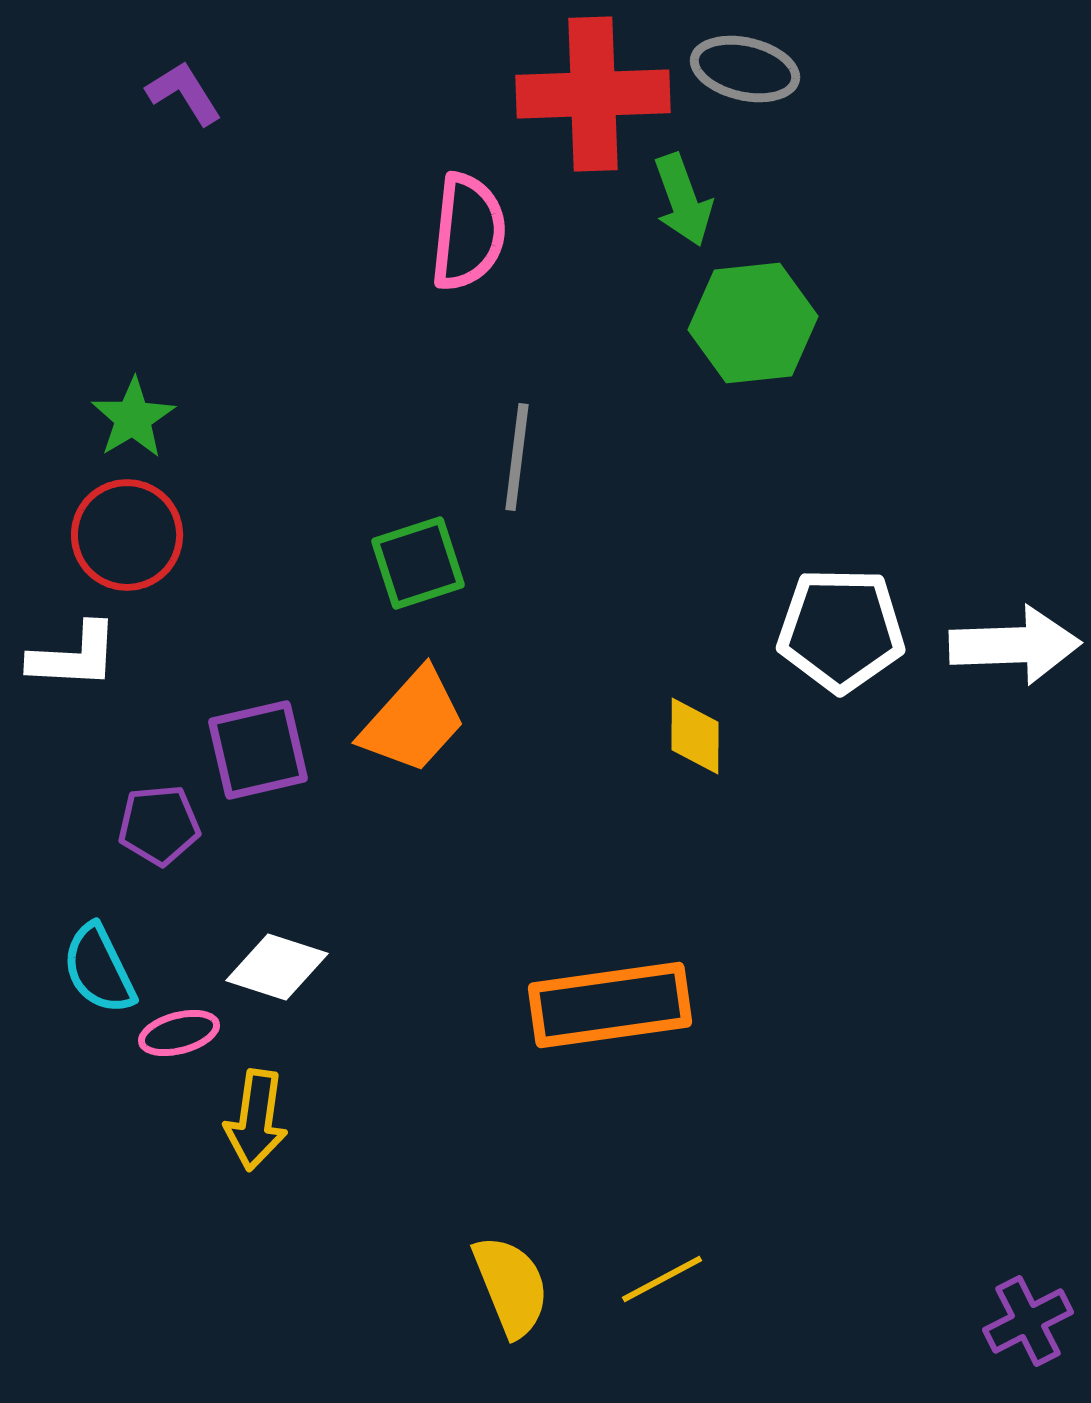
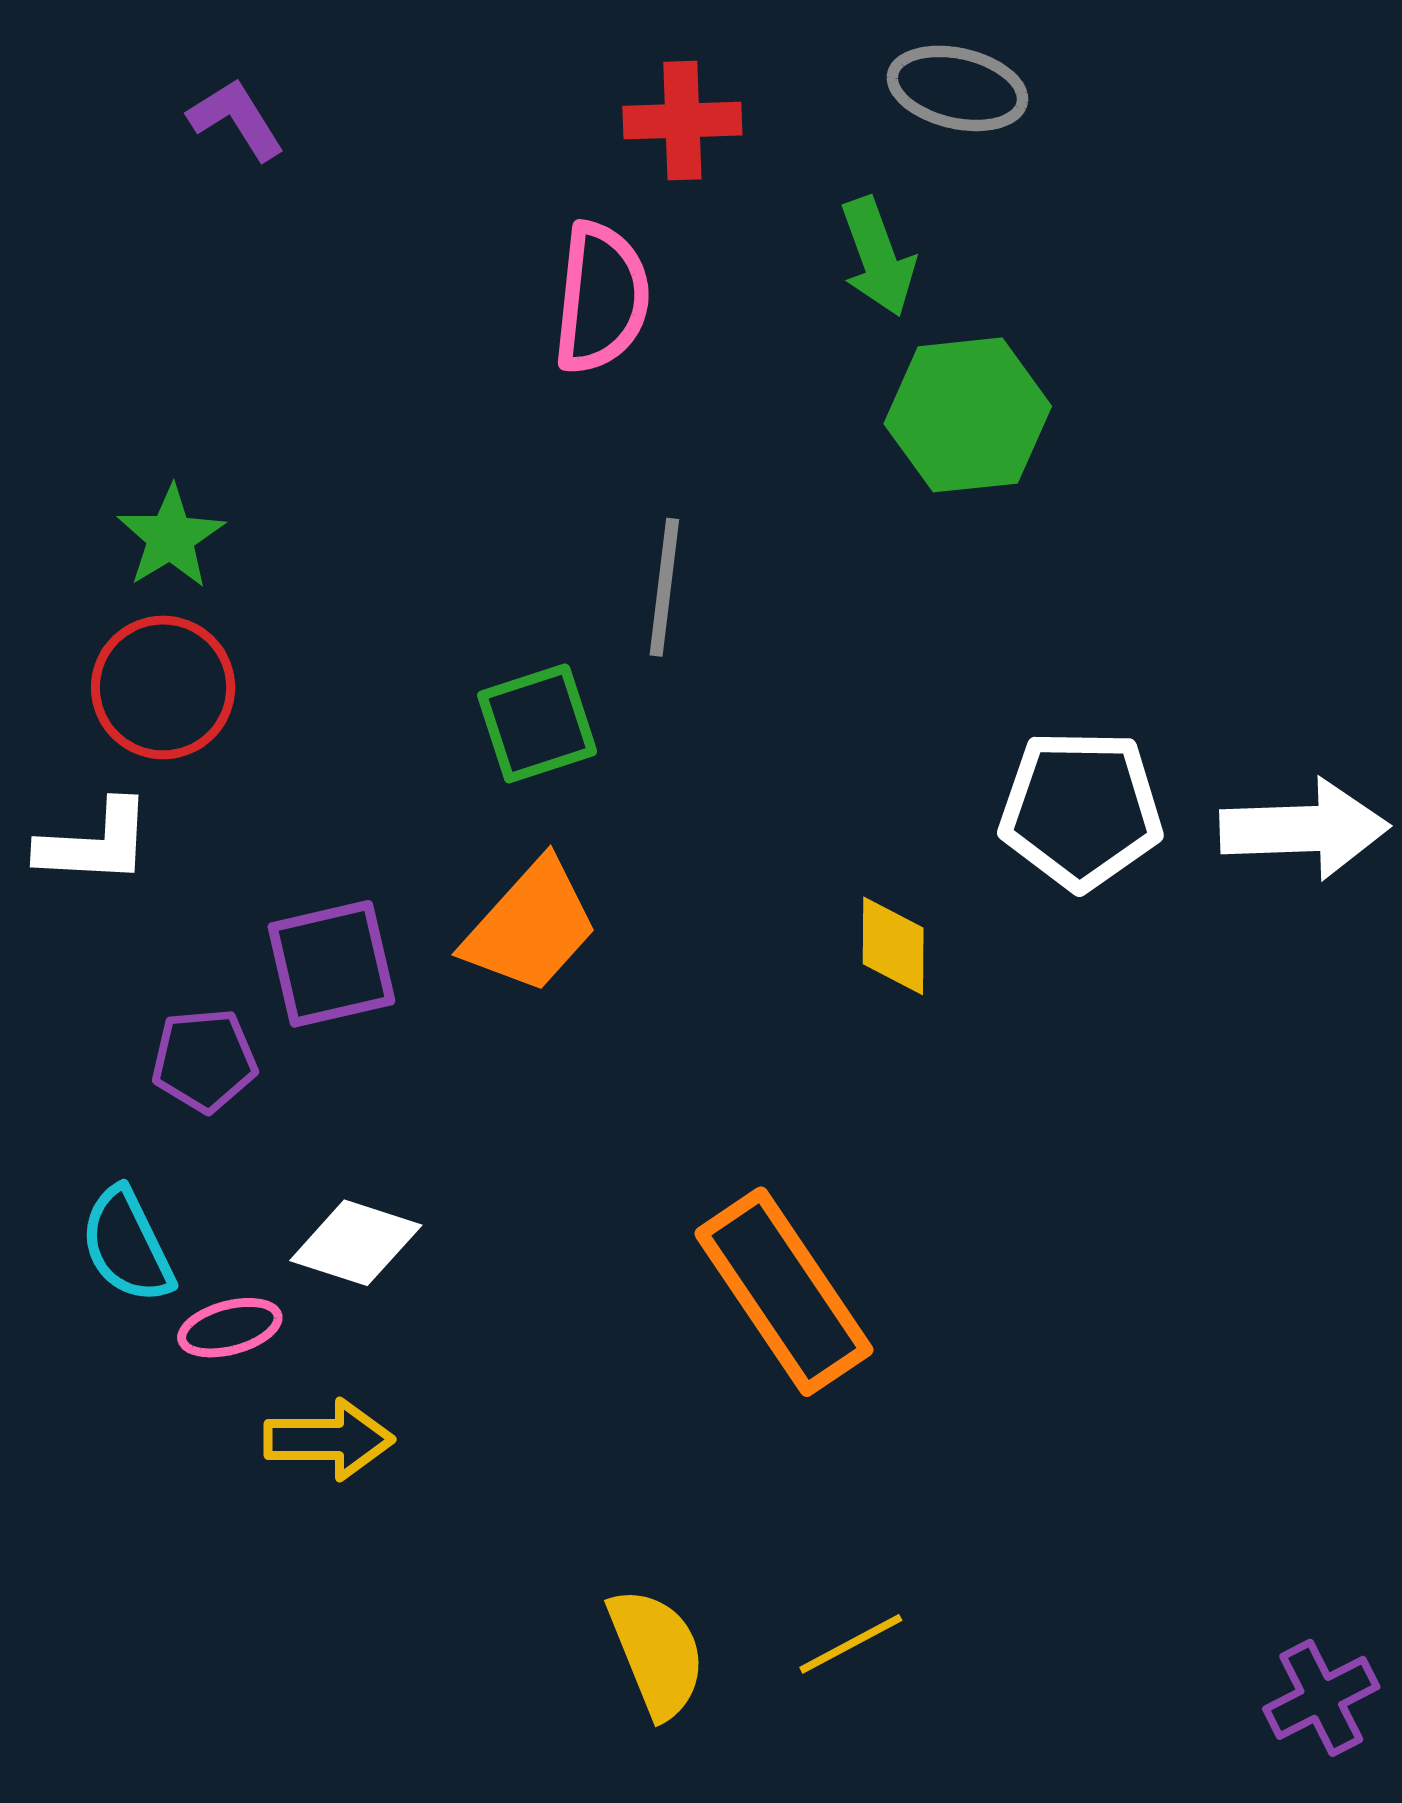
red cross: (593, 94) -> (682, 121), moved, size x0.6
orange rectangle: (610, 1005) -> (784, 1292), turned 64
yellow arrow: (256, 1120) -> (329, 1439), turned -98

